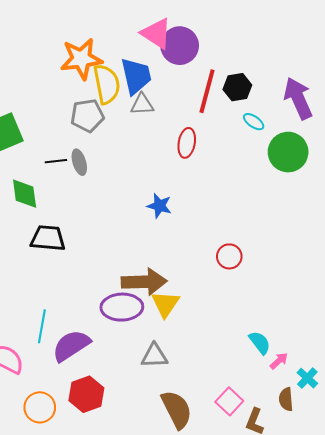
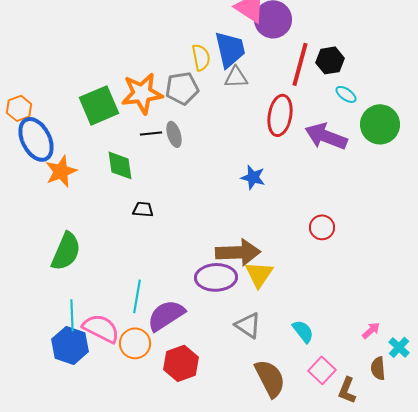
orange star: (81, 59) -> (142, 93), moved
yellow semicircle: (107, 84) -> (201, 57), size x0.7
purple arrow: (298, 98) -> (326, 136), moved, turned -45
red ellipse: (187, 143) -> (280, 115), size x1.4
black trapezoid: (48, 238) -> (143, 209), size x0.6
cyan semicircle: (260, 343) -> (303, 331), moved
gray triangle: (154, 356) -> (248, 325), turned 36
orange circle: (40, 407) -> (135, 343), moved

